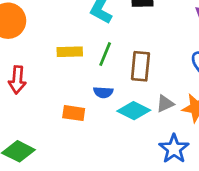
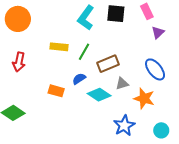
brown rectangle: (140, 66) -> (108, 64), turned 55
blue semicircle: (103, 92) -> (79, 79), turned 136
gray triangle: (165, 104) -> (122, 84), moved

